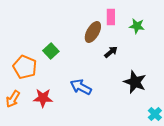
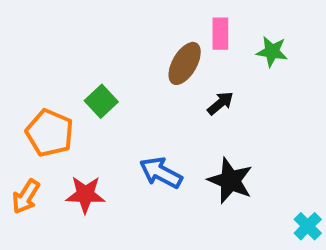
black star: (135, 82) -> (230, 181), moved

